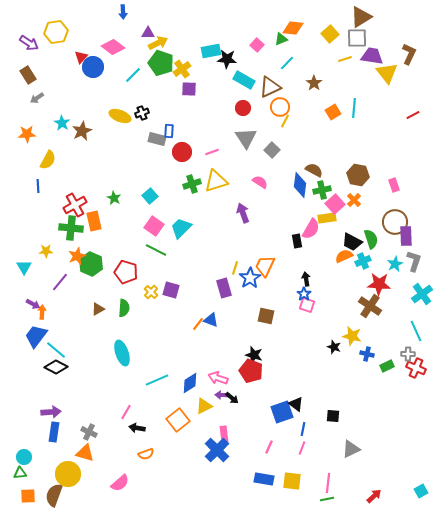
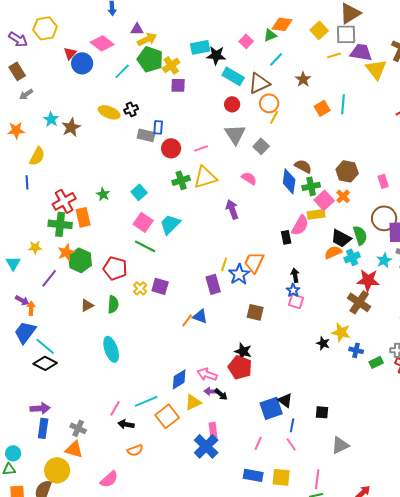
cyan line: (157, 380) -> (146, 401), moved
pink line: (302, 448) -> (291, 444), turned -56

